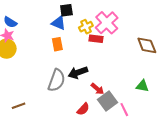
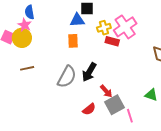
blue semicircle: (10, 22) -> (29, 12), turned 40
blue triangle: (59, 23) -> (77, 20), turned -35
black arrow: (78, 72) -> (89, 72), turned -48
brown line: (19, 106) -> (27, 68), moved

